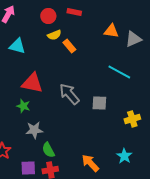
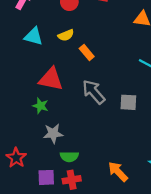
yellow semicircle: (54, 35) -> (66, 35), moved
orange rectangle: (69, 46) -> (87, 53), moved
green semicircle: (48, 150) -> (69, 157), turned -63

